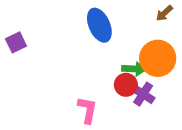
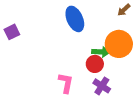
purple cross: (143, 94) -> (102, 86), moved

